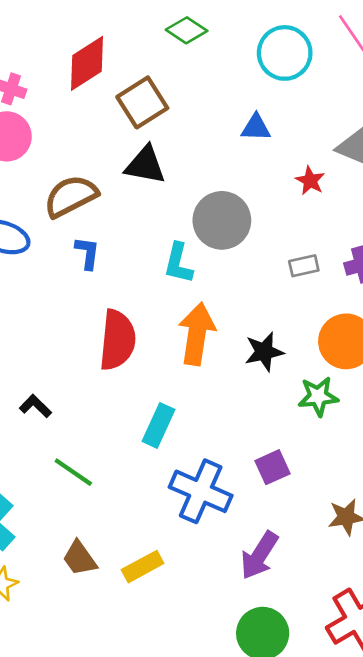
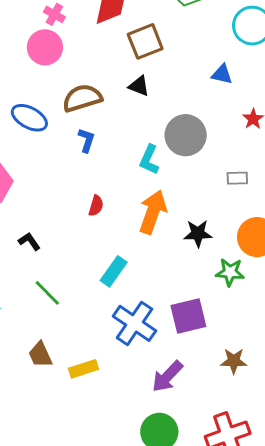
black triangle: (145, 165) -> (139, 86), size x0.7
red semicircle: (117, 340) -> (96, 206), size x0.5
purple square: (273, 467) -> (188, 316), size x1.5

